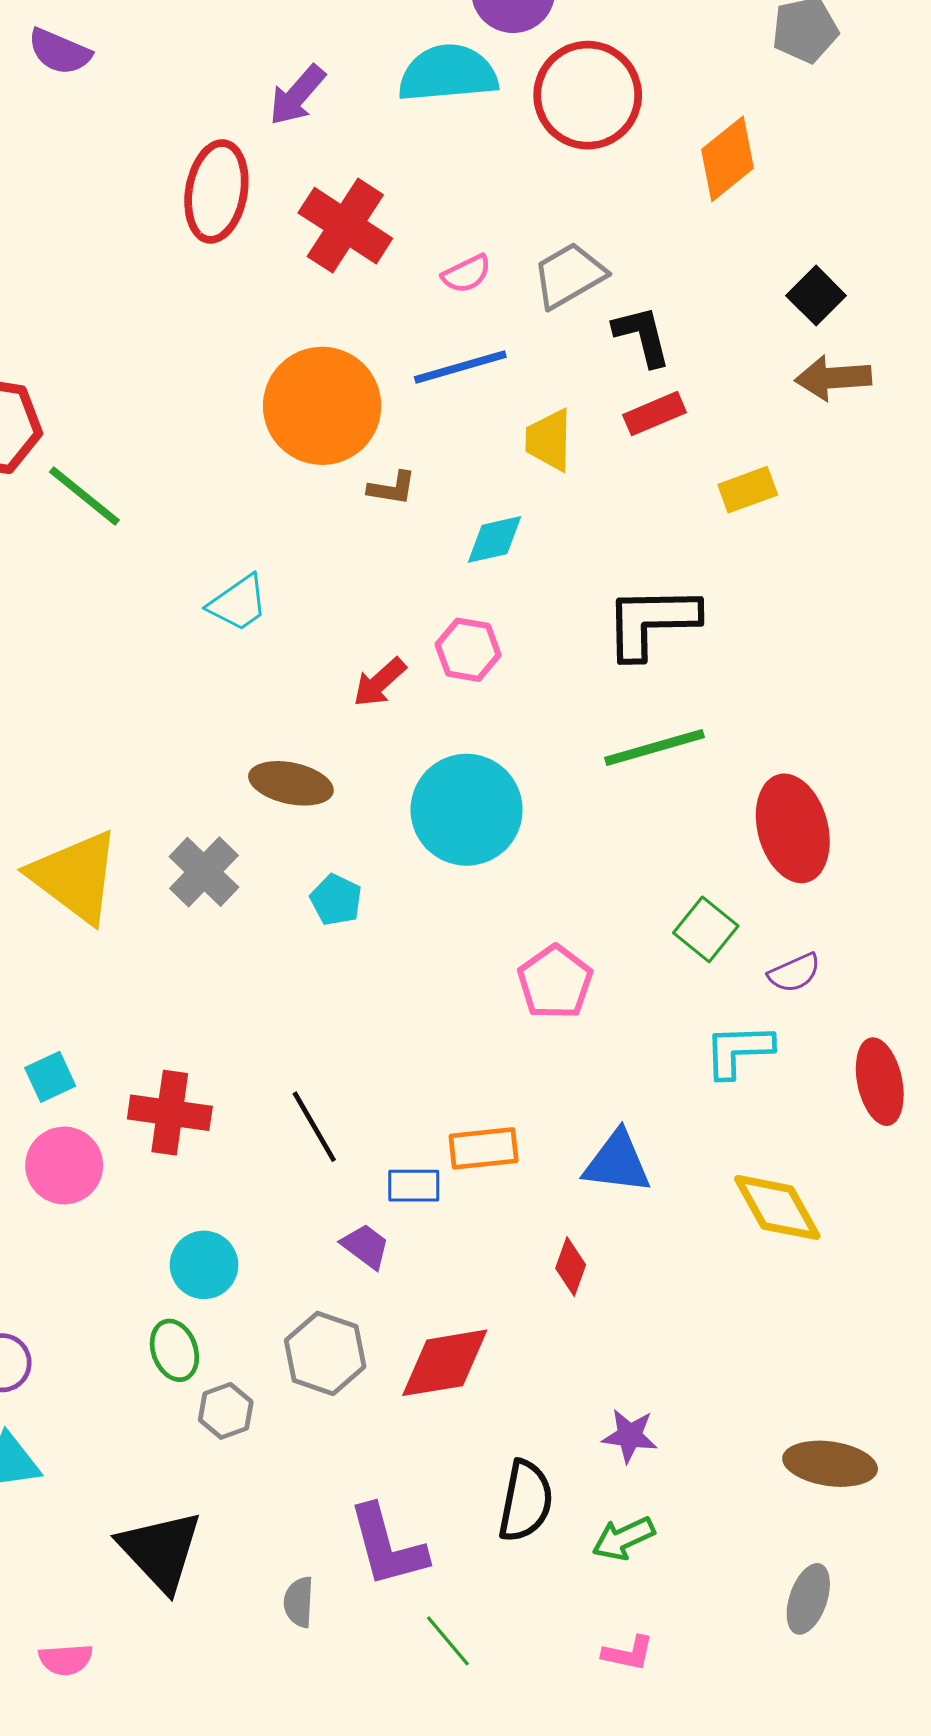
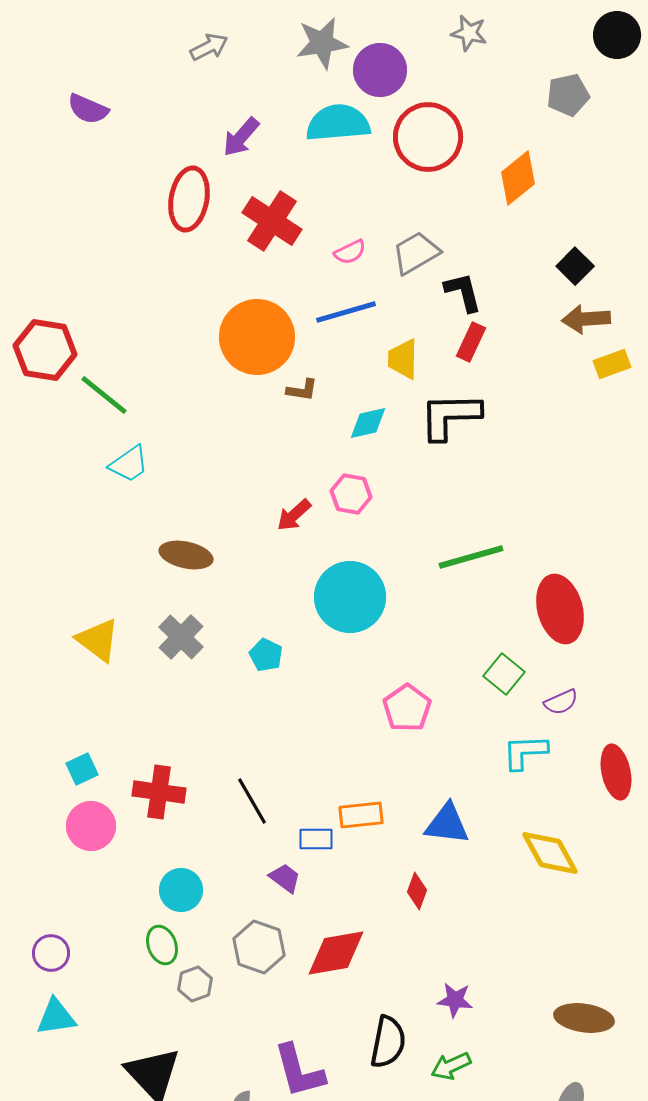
red rectangle: (654, 414) -> (471, 342), turned -42
yellow rectangle: (748, 490) -> (612, 364), moved
cyan trapezoid: (238, 603) -> (129, 464), moved
black L-shape: (651, 622) -> (450, 416), moved
brown ellipse: (291, 783) -> (186, 555), moved
yellow triangle: (75, 877) -> (98, 640), size x0.7

